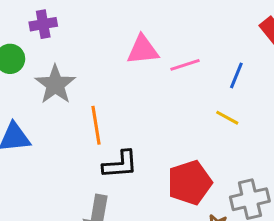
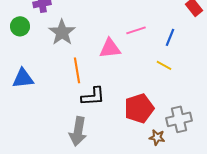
pink triangle: (143, 50) -> (110, 48), moved
gray star: (55, 84) -> (62, 32), moved

